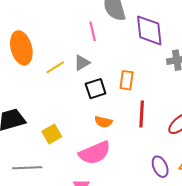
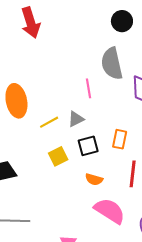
yellow square: (52, 134) -> (58, 156), moved
pink semicircle: (95, 153) -> (110, 211), moved, turned -128

